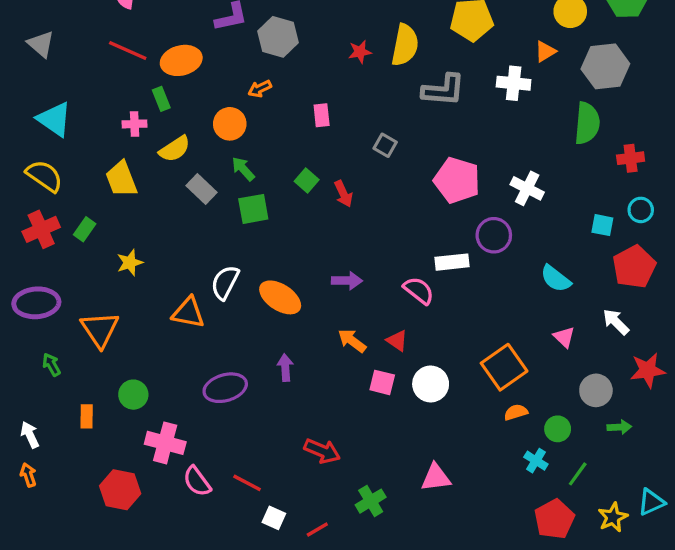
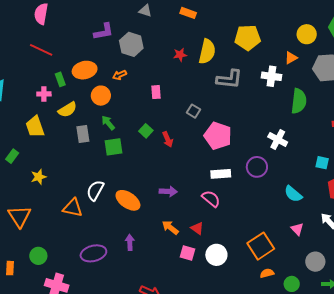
orange ellipse: (181, 60) -> (85, 70), moved
green semicircle: (587, 123) -> (299, 101), moved
pink pentagon: (457, 180) -> (218, 136), moved
gray rectangle: (201, 189) -> (83, 134), turned 36
white rectangle: (452, 262) -> (221, 174), moved

